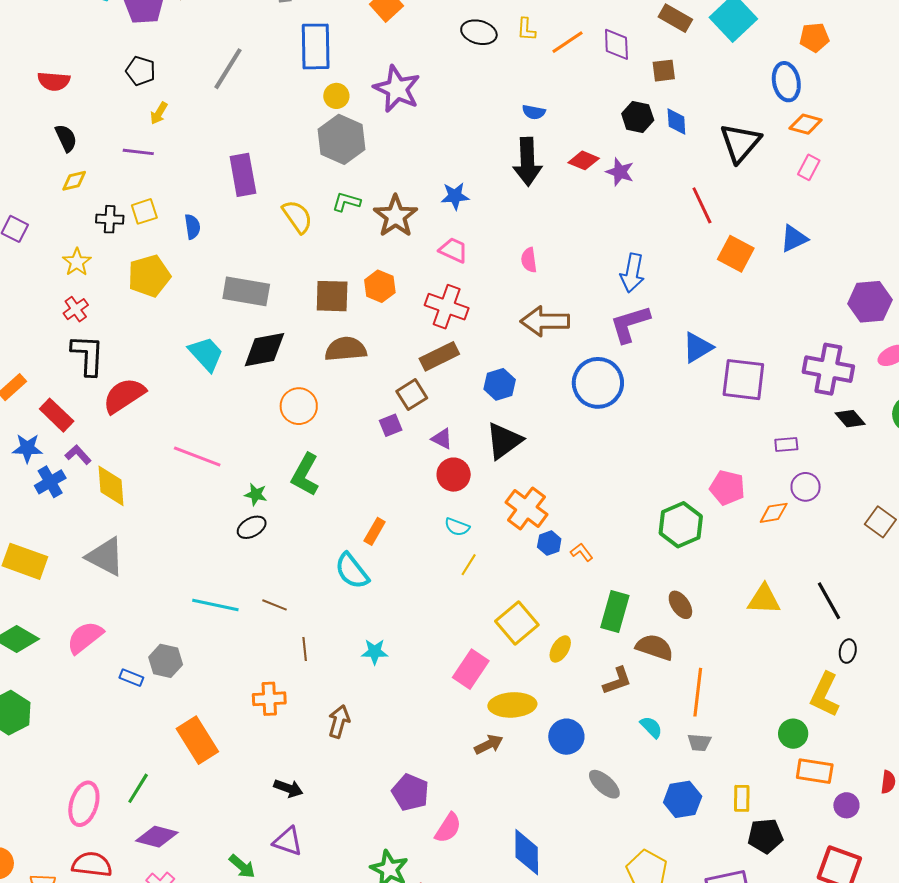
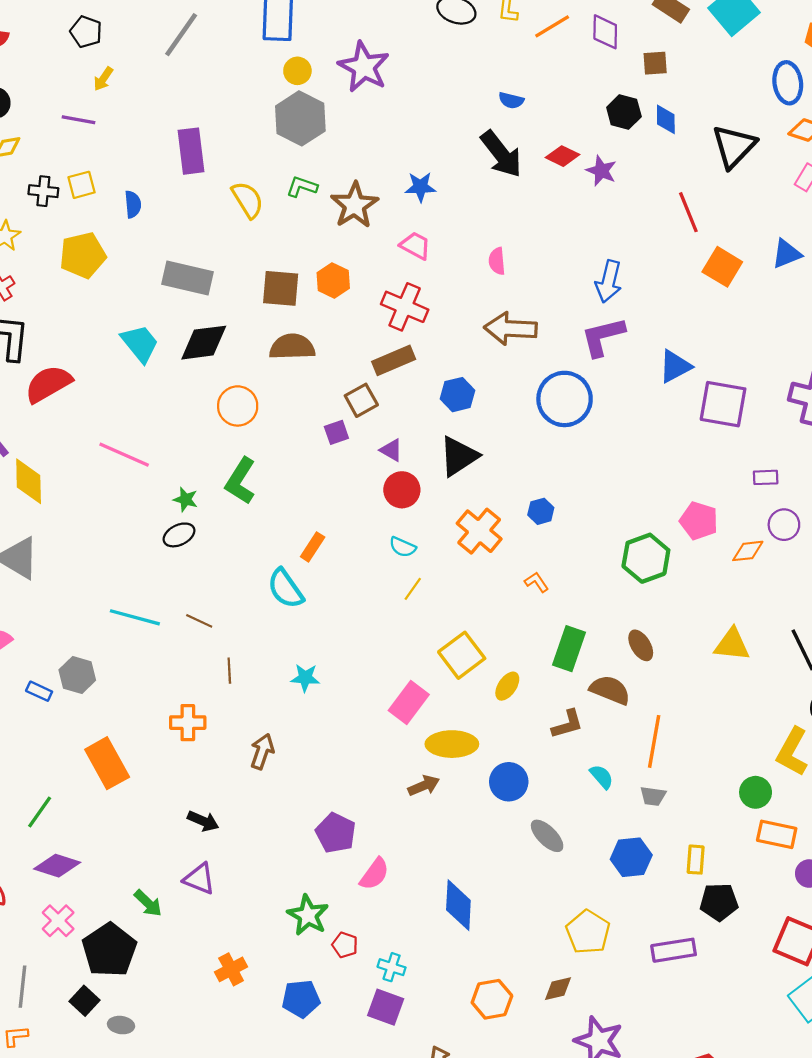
black arrow: (527, 162) -> (501, 154), turned -39
blue hexagon: (549, 543) -> (541, 511), moved

